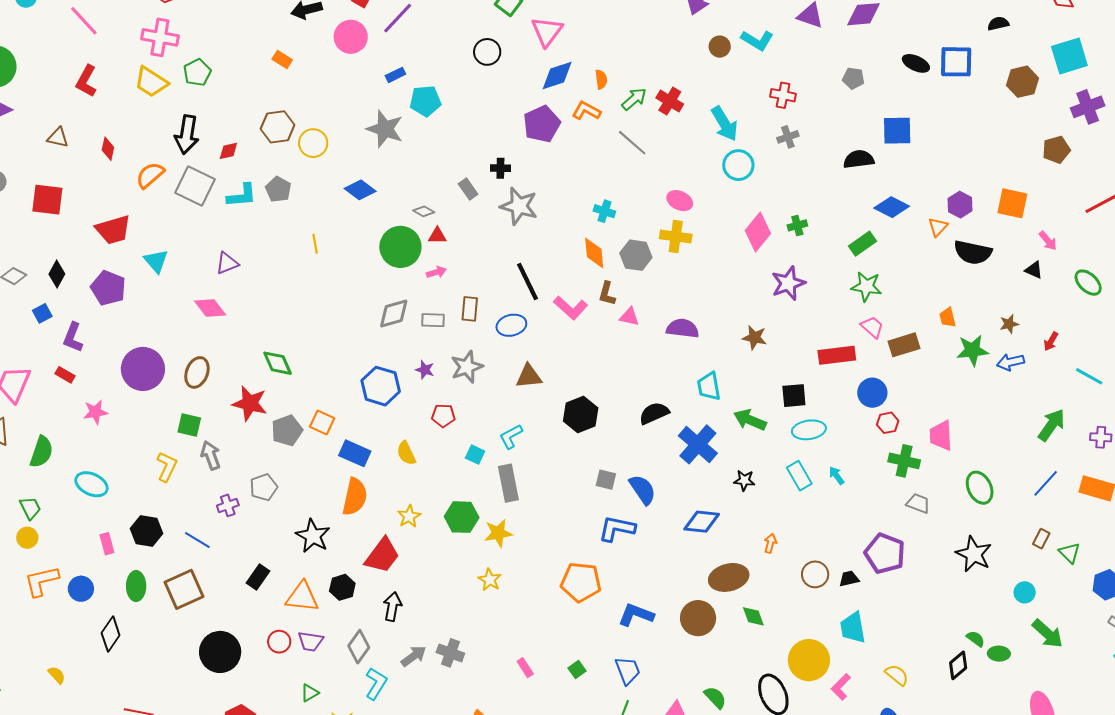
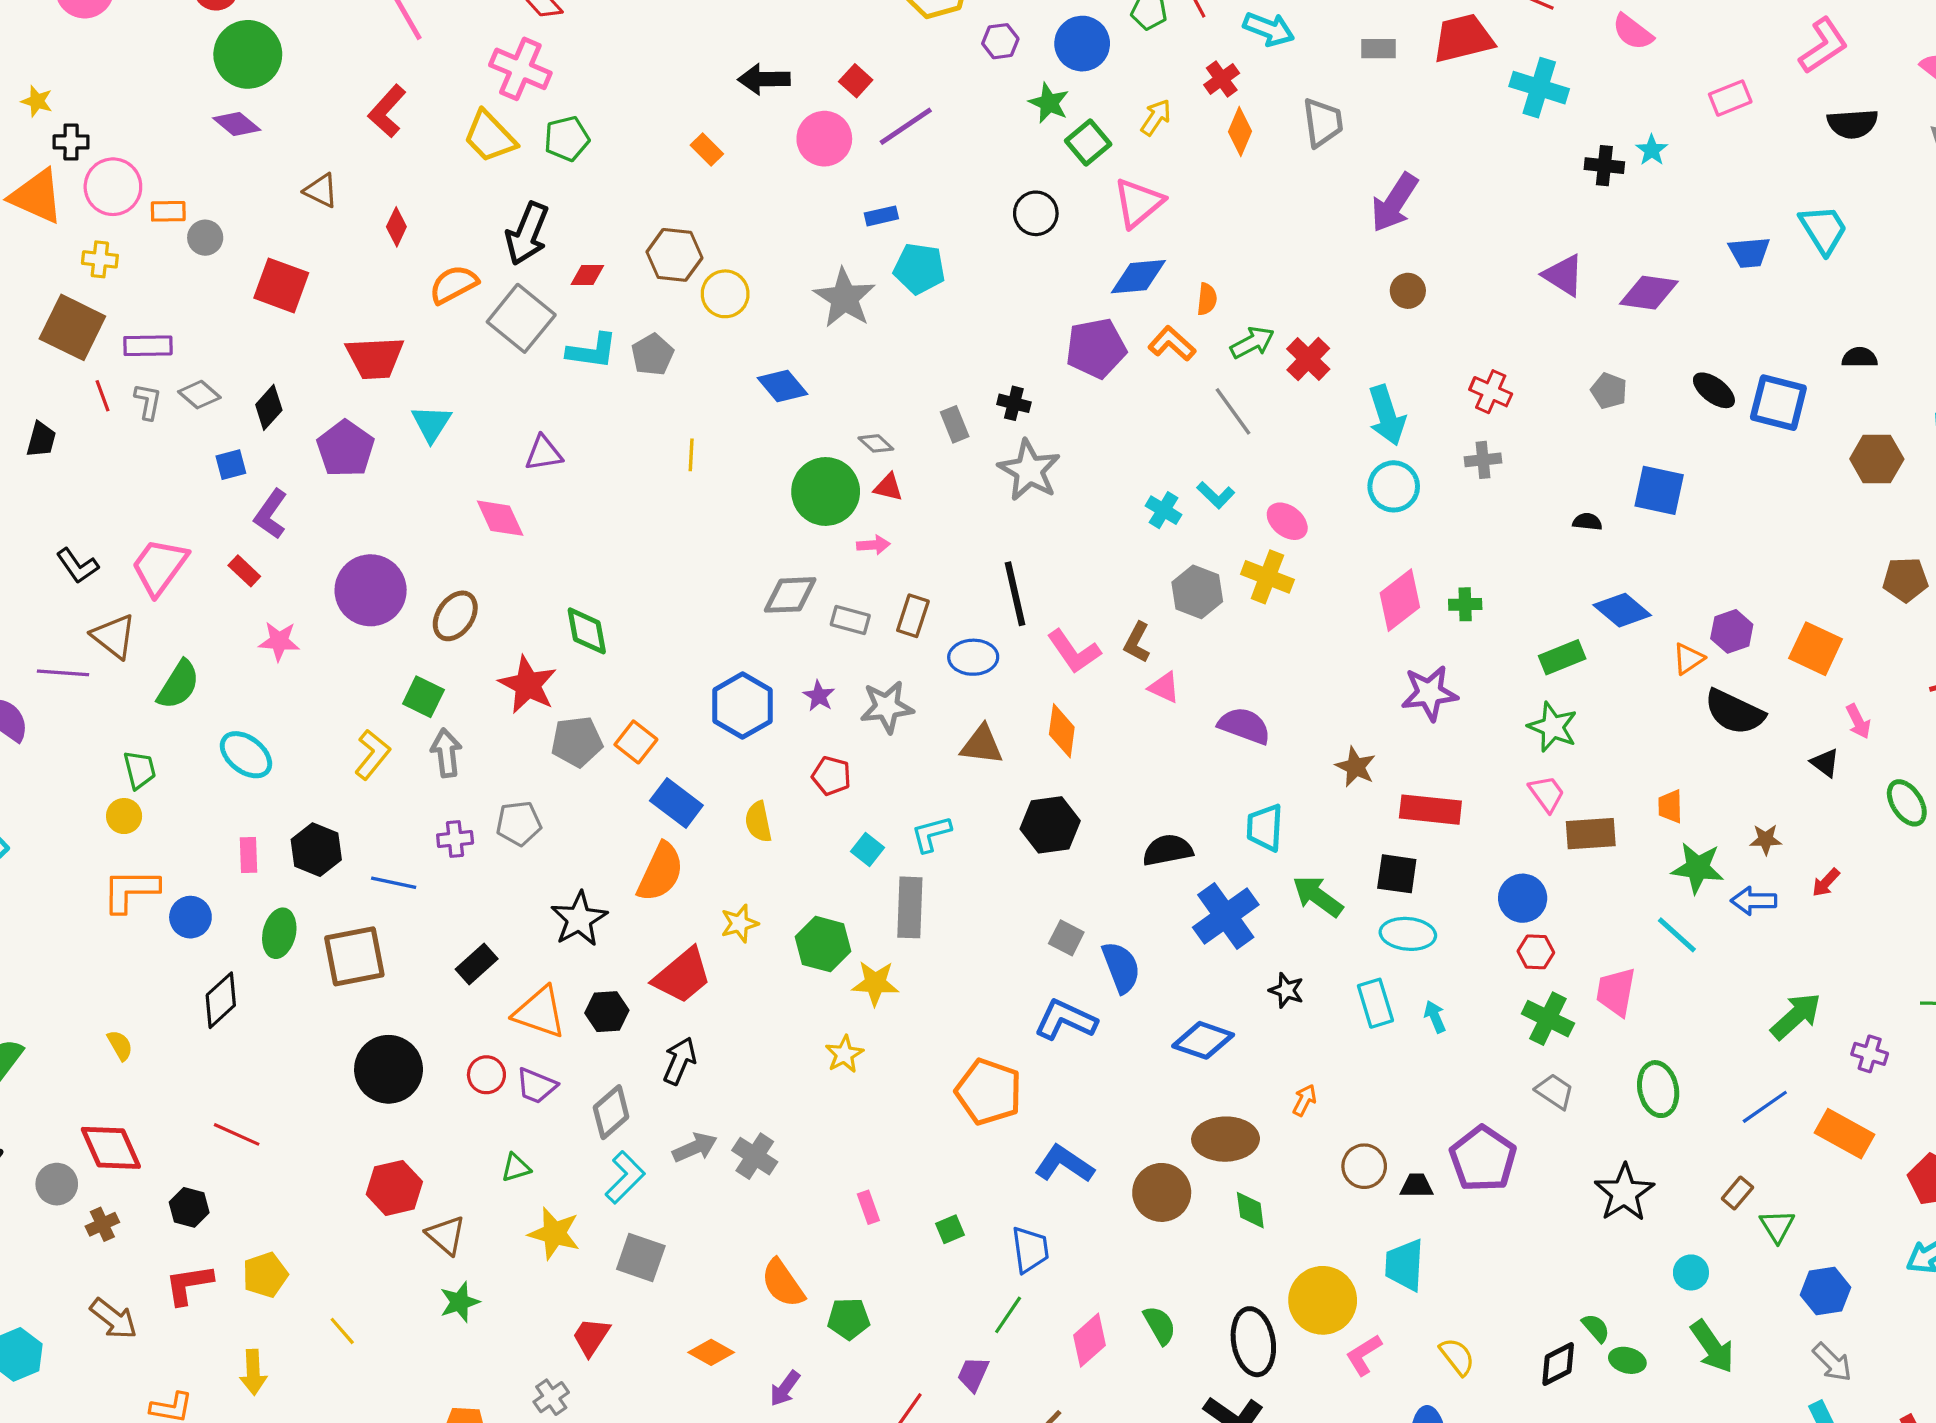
cyan L-shape: (757, 40) -> (1216, 495), moved, size x0.7
black semicircle: (859, 159) -> (1587, 522), size x0.6
orange diamond: (594, 253) -> (1062, 731), moved
red rectangle: (837, 355) -> (1430, 810), moved
cyan line: (1089, 376) -> (1677, 935), moved
blue line: (197, 540) -> (394, 883), turned -32

